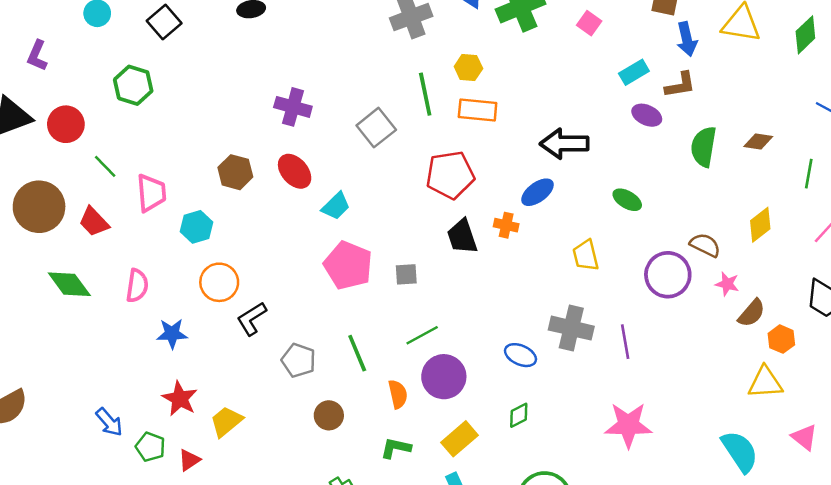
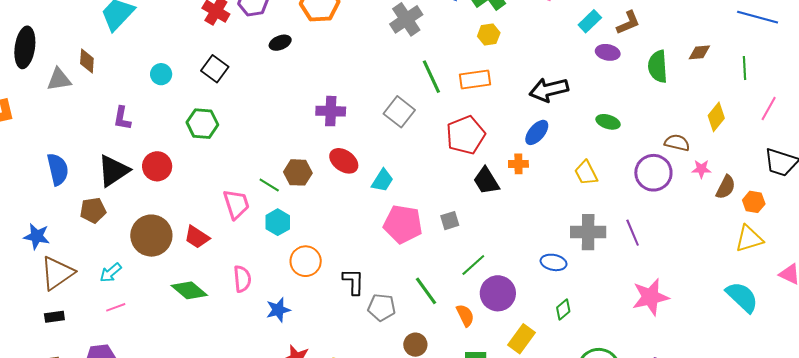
yellow hexagon: (468, 67) -> (489, 35), moved
green line: (105, 166) -> (269, 185), moved
black L-shape: (252, 319) -> (353, 282), moved, turned 136

